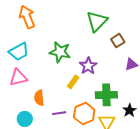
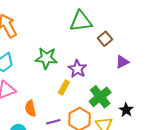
green triangle: (97, 21) -> (81, 21), turned 45
green cross: (106, 95) -> (100, 97), turned -30

